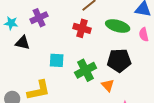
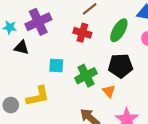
purple cross: (39, 18) -> (38, 22), size x1.4
green ellipse: (118, 26) -> (119, 30), turned -75

